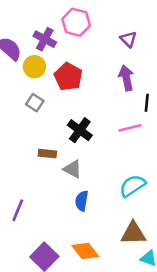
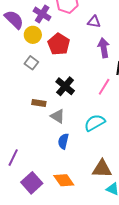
purple triangle: (128, 39) -> (94, 22), moved, turned -40
pink line: (130, 128) -> (104, 87), turned -48
cyan semicircle: (132, 186) -> (95, 123), moved
purple line: (18, 210) -> (13, 158), moved

